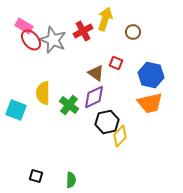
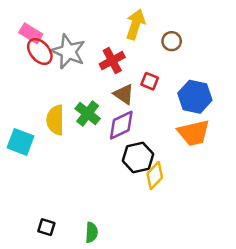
red cross: (83, 31) -> (112, 61), moved
green cross: (69, 105) -> (88, 114), moved

